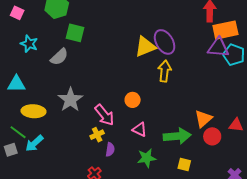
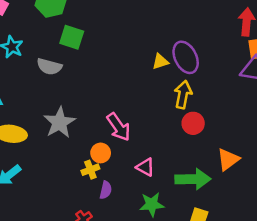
yellow triangle: (145, 47) -> (160, 62), size x0.6
gray semicircle: (59, 57) -> (49, 67), turned 54
orange circle: (133, 100) -> (101, 153), moved
pink arrow: (104, 115) -> (119, 127), moved
red circle: (212, 136) -> (193, 123), moved

